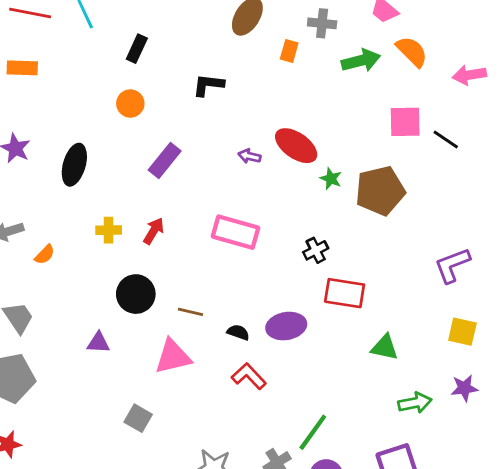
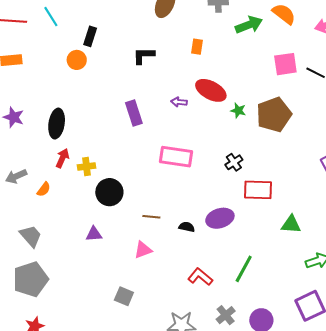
orange rectangle: (289, 51) -> (197, 47), moved
orange circle: (130, 104) -> (77, 60), moved
purple rectangle: (165, 160) -> (134, 113), moved, turned -50
red arrow: (154, 231) -> (62, 158), moved
black circle: (136, 294) -> (109, 192), moved
purple triangle: (98, 343) -> (94, 234), moved
pink triangle: (173, 357) -> (143, 250), size x0.7
red L-shape: (249, 376) -> (200, 277), moved
green line: (313, 432) -> (244, 269), moved

